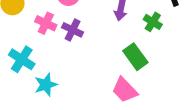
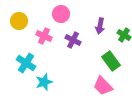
purple cross: (73, 30) -> (73, 40), moved

